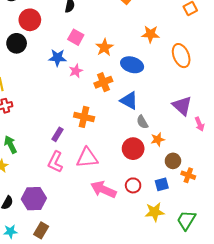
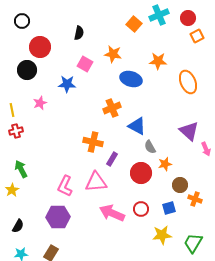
orange star: (104, 47) -> (113, 54), moved, turned -30
blue ellipse: (132, 65) -> (131, 79), moved
pink star: (76, 71) -> (40, 103), moved
purple rectangle: (57, 134) -> (112, 159), moved
purple hexagon: (34, 199) -> (58, 217), moved

